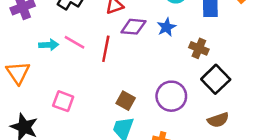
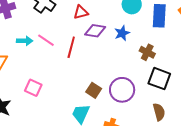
black square: (216, 79) -> (159, 79), turned -30
brown square: (126, 101) -> (94, 90), moved
brown semicircle: (218, 120) -> (159, 112), turned -90

